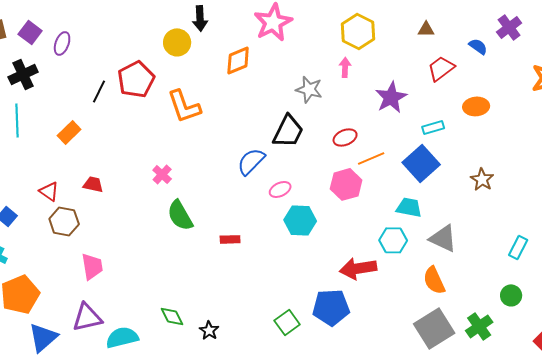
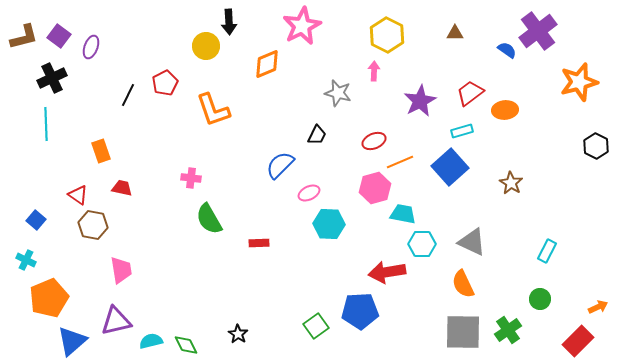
purple cross: (509, 27) -> (538, 31), size x1.5
red trapezoid: (441, 68) -> (470, 93), moved
red pentagon: (136, 79) -> (165, 83), size x0.7
black trapezoid: (288, 131) -> (317, 135), size x0.6
orange rectangle: (69, 132) -> (101, 151), moved, turned -65
pink cross: (162, 174) -> (191, 178), turned -36
cyan trapezoid: (409, 207) -> (403, 214), moved
green diamond: (172, 316) -> (186, 345), moved
gray square: (434, 328) -> (463, 332), turned 33
cyan semicircle: (122, 337) -> (151, 341), size x0.7

